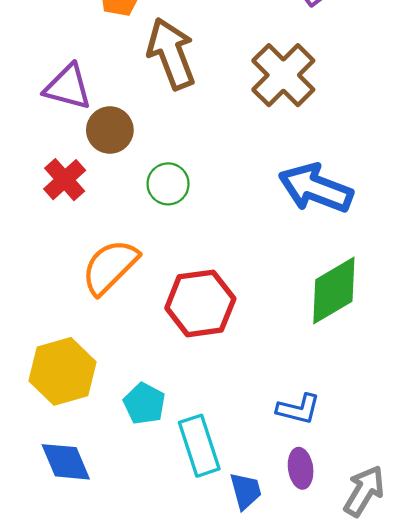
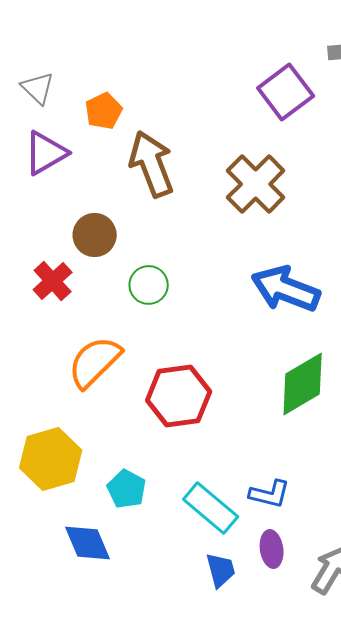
purple triangle: (68, 87) -> (46, 153), moved, turned -45
cyan rectangle: (199, 446) -> (211, 508), moved, turned -32
blue diamond: (66, 462) -> (88, 543), moved

